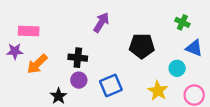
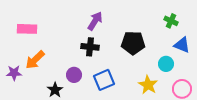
purple star: (15, 51) -> (14, 73), moved
black cross: (78, 58) -> (90, 47), moved

